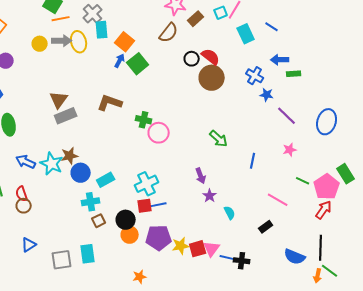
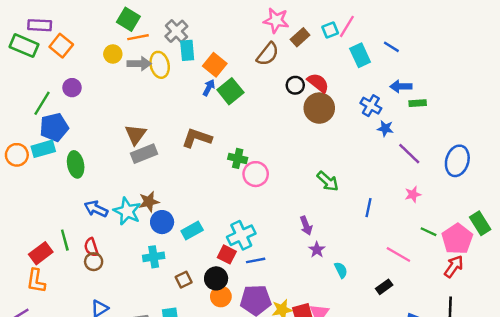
yellow circle: (40, 44) -> (113, 54), moved
cyan cross: (91, 202) -> (154, 257), moved
red square: (145, 206) -> (227, 254), moved, turned 35

